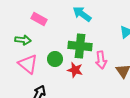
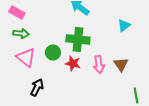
pink rectangle: (39, 19) -> (17, 12), moved
pink arrow: (101, 60) -> (99, 64), moved

